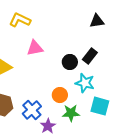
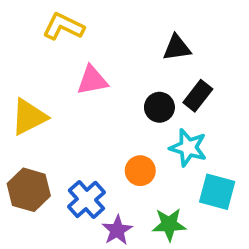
black triangle: (97, 21) -> (177, 48), moved
green star: (71, 113) -> (169, 224), moved

